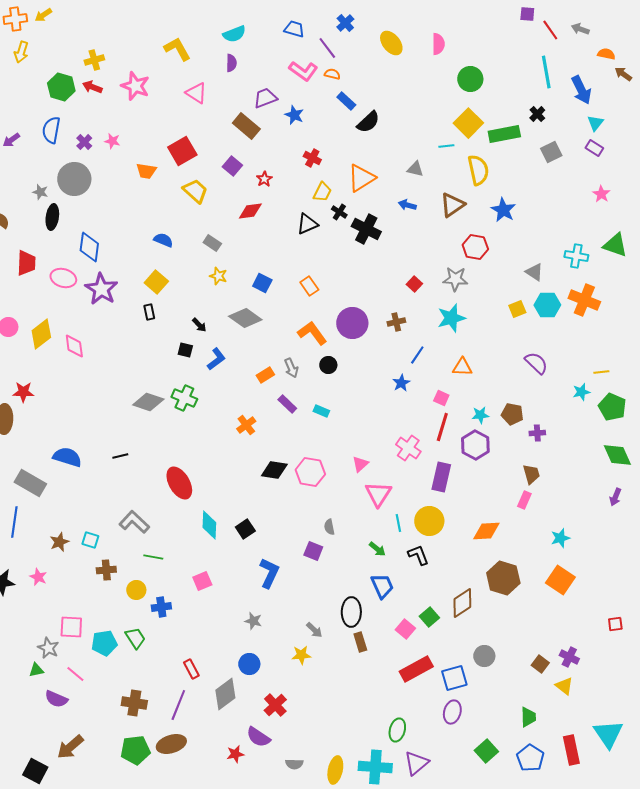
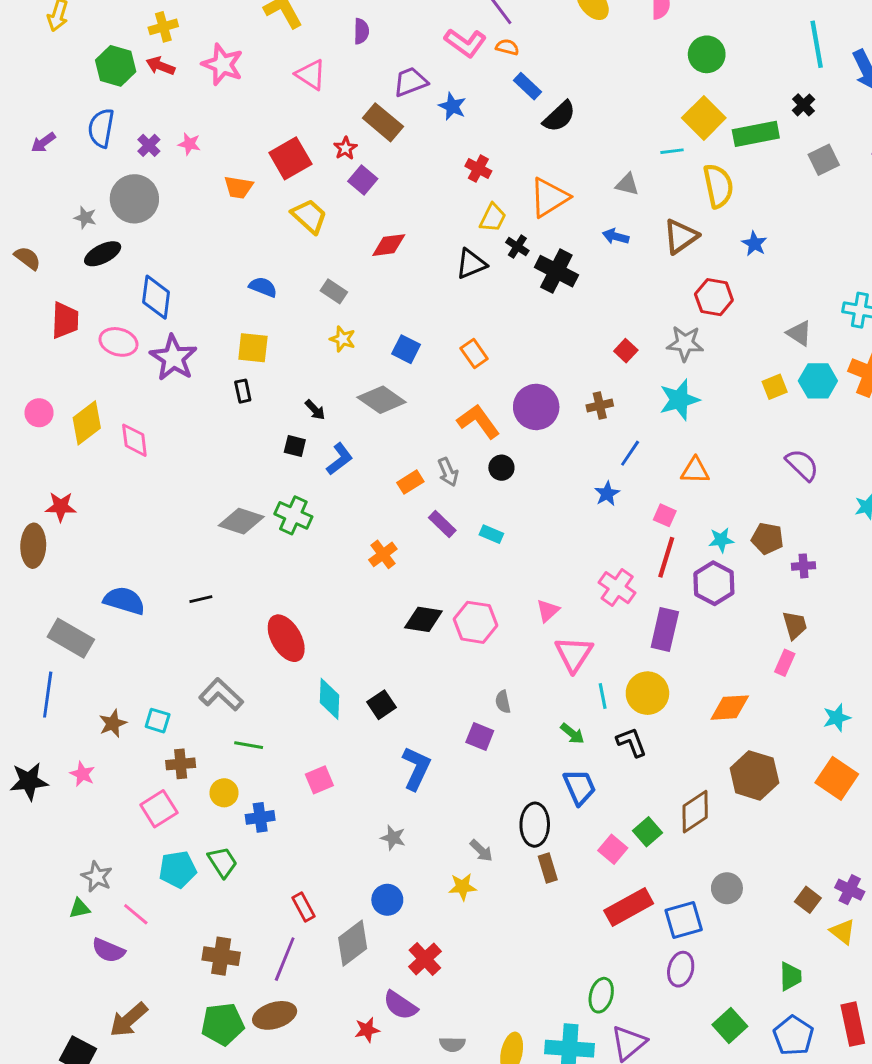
red star: (264, 179) -> (345, 148), moved
blue star: (503, 210) -> (754, 244), size x0.7
black ellipse: (52, 217) -> (103, 254), turned 55
yellow square: (156, 282) -> (253, 348), turned -35
pink square: (71, 627) -> (159, 809), moved, turned -35

